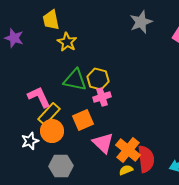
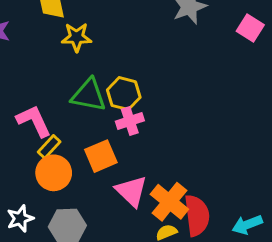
yellow star: (67, 42) -> (77, 37), turned -30
yellow rectangle: (49, 114) -> (49, 147), size x0.7
white star: (30, 141) -> (20, 219), moved

